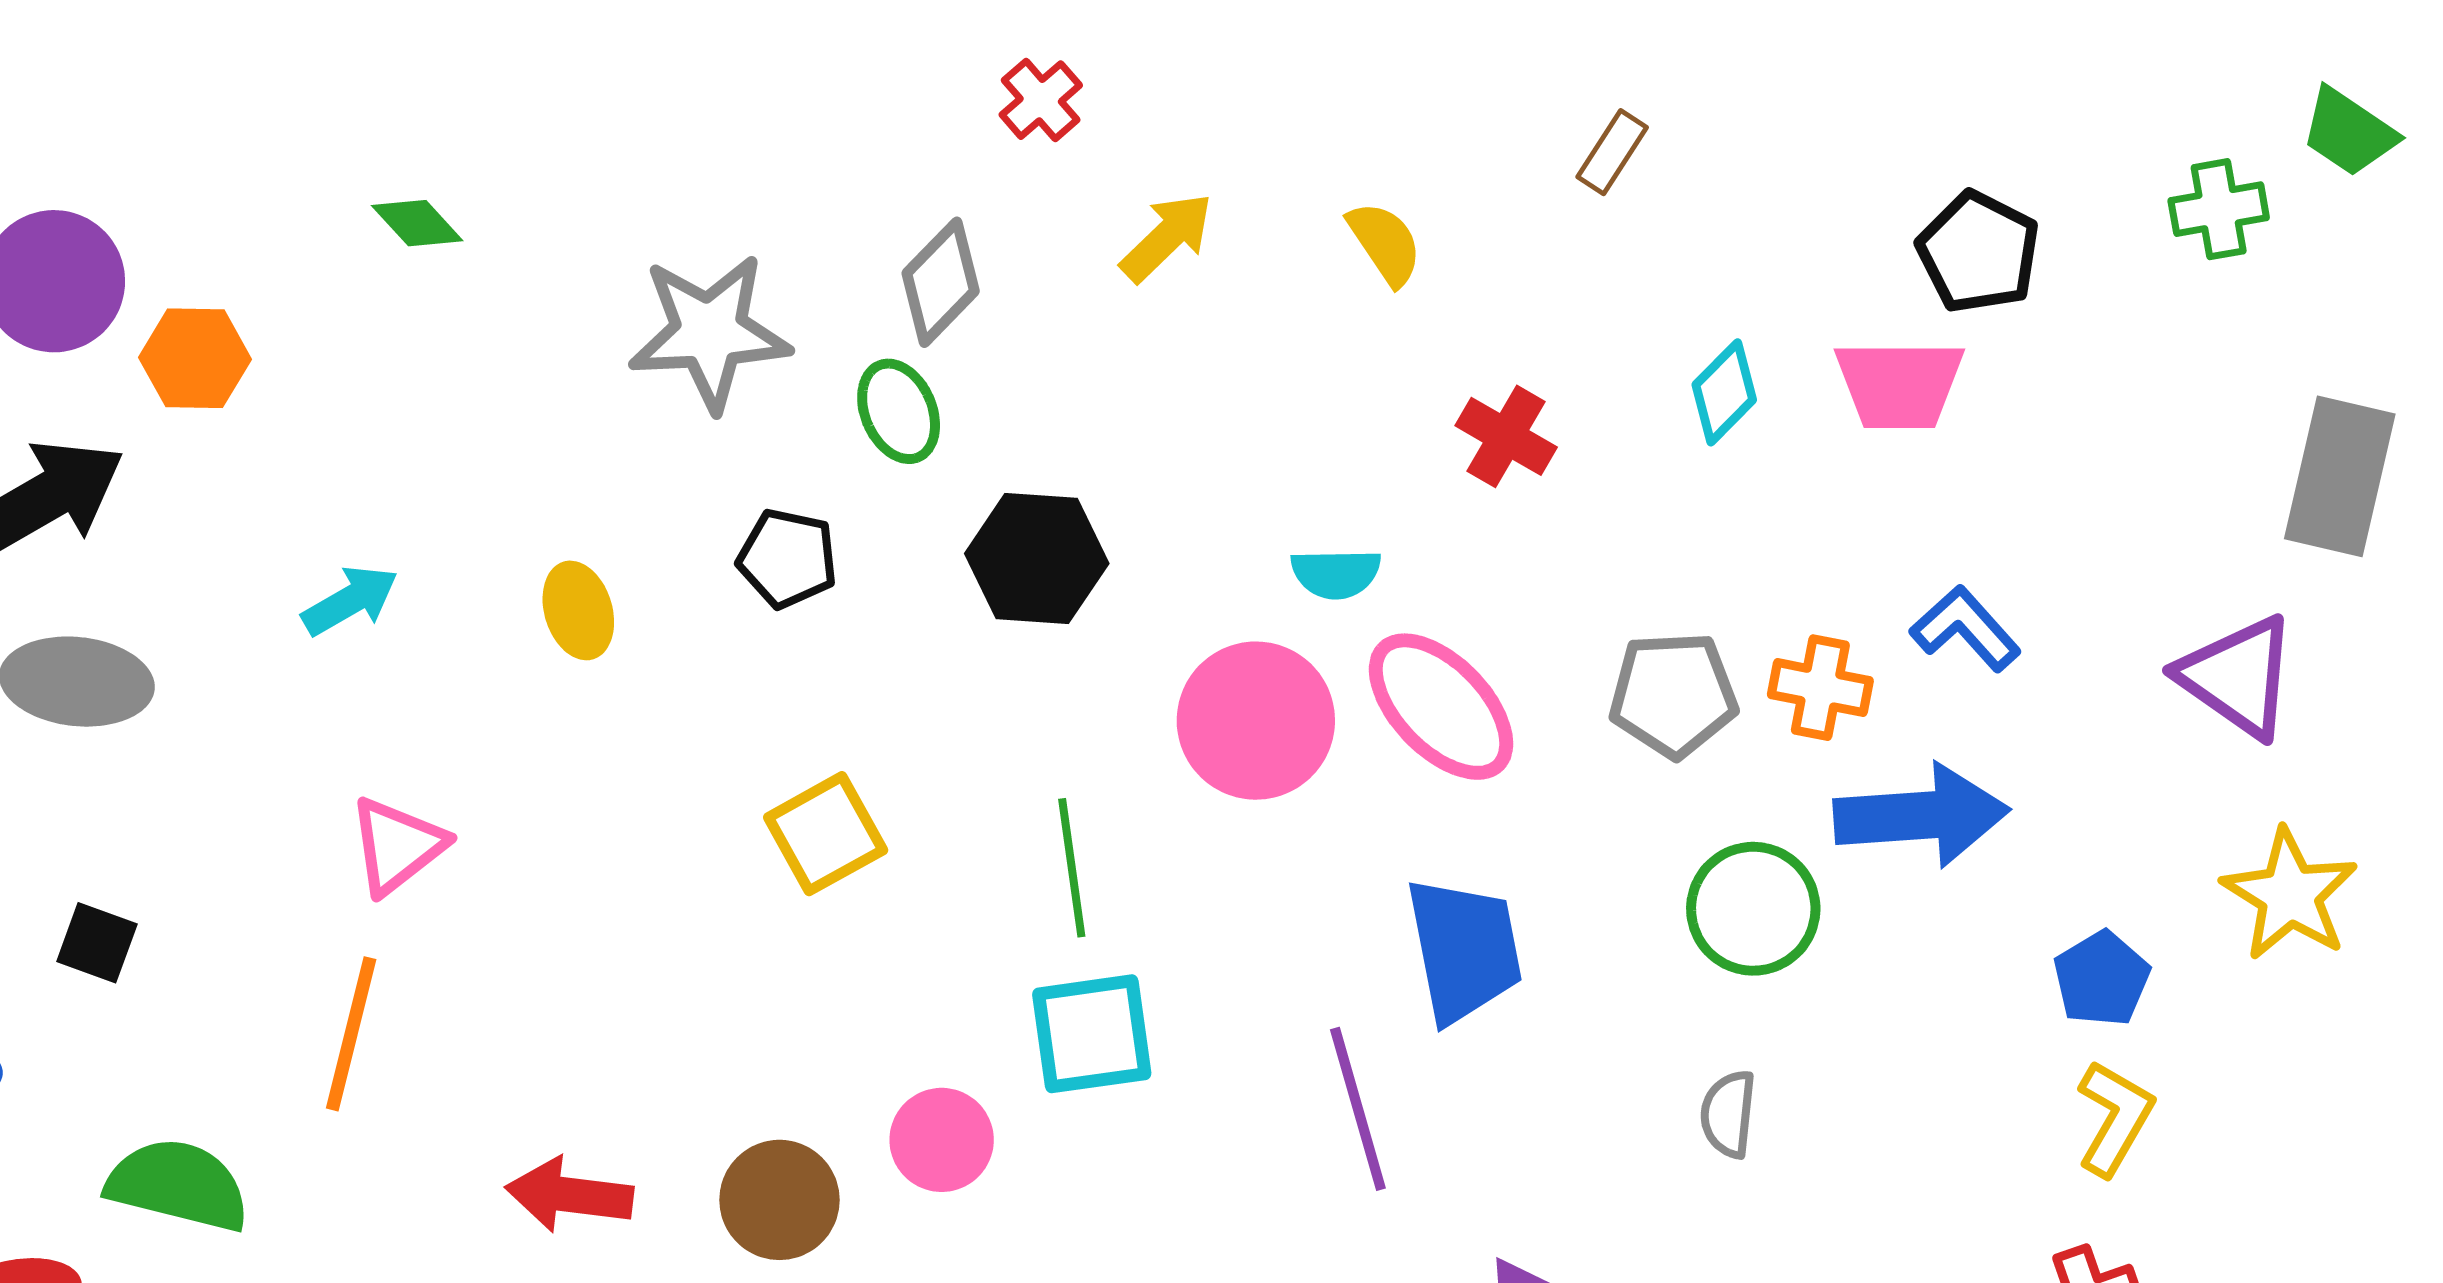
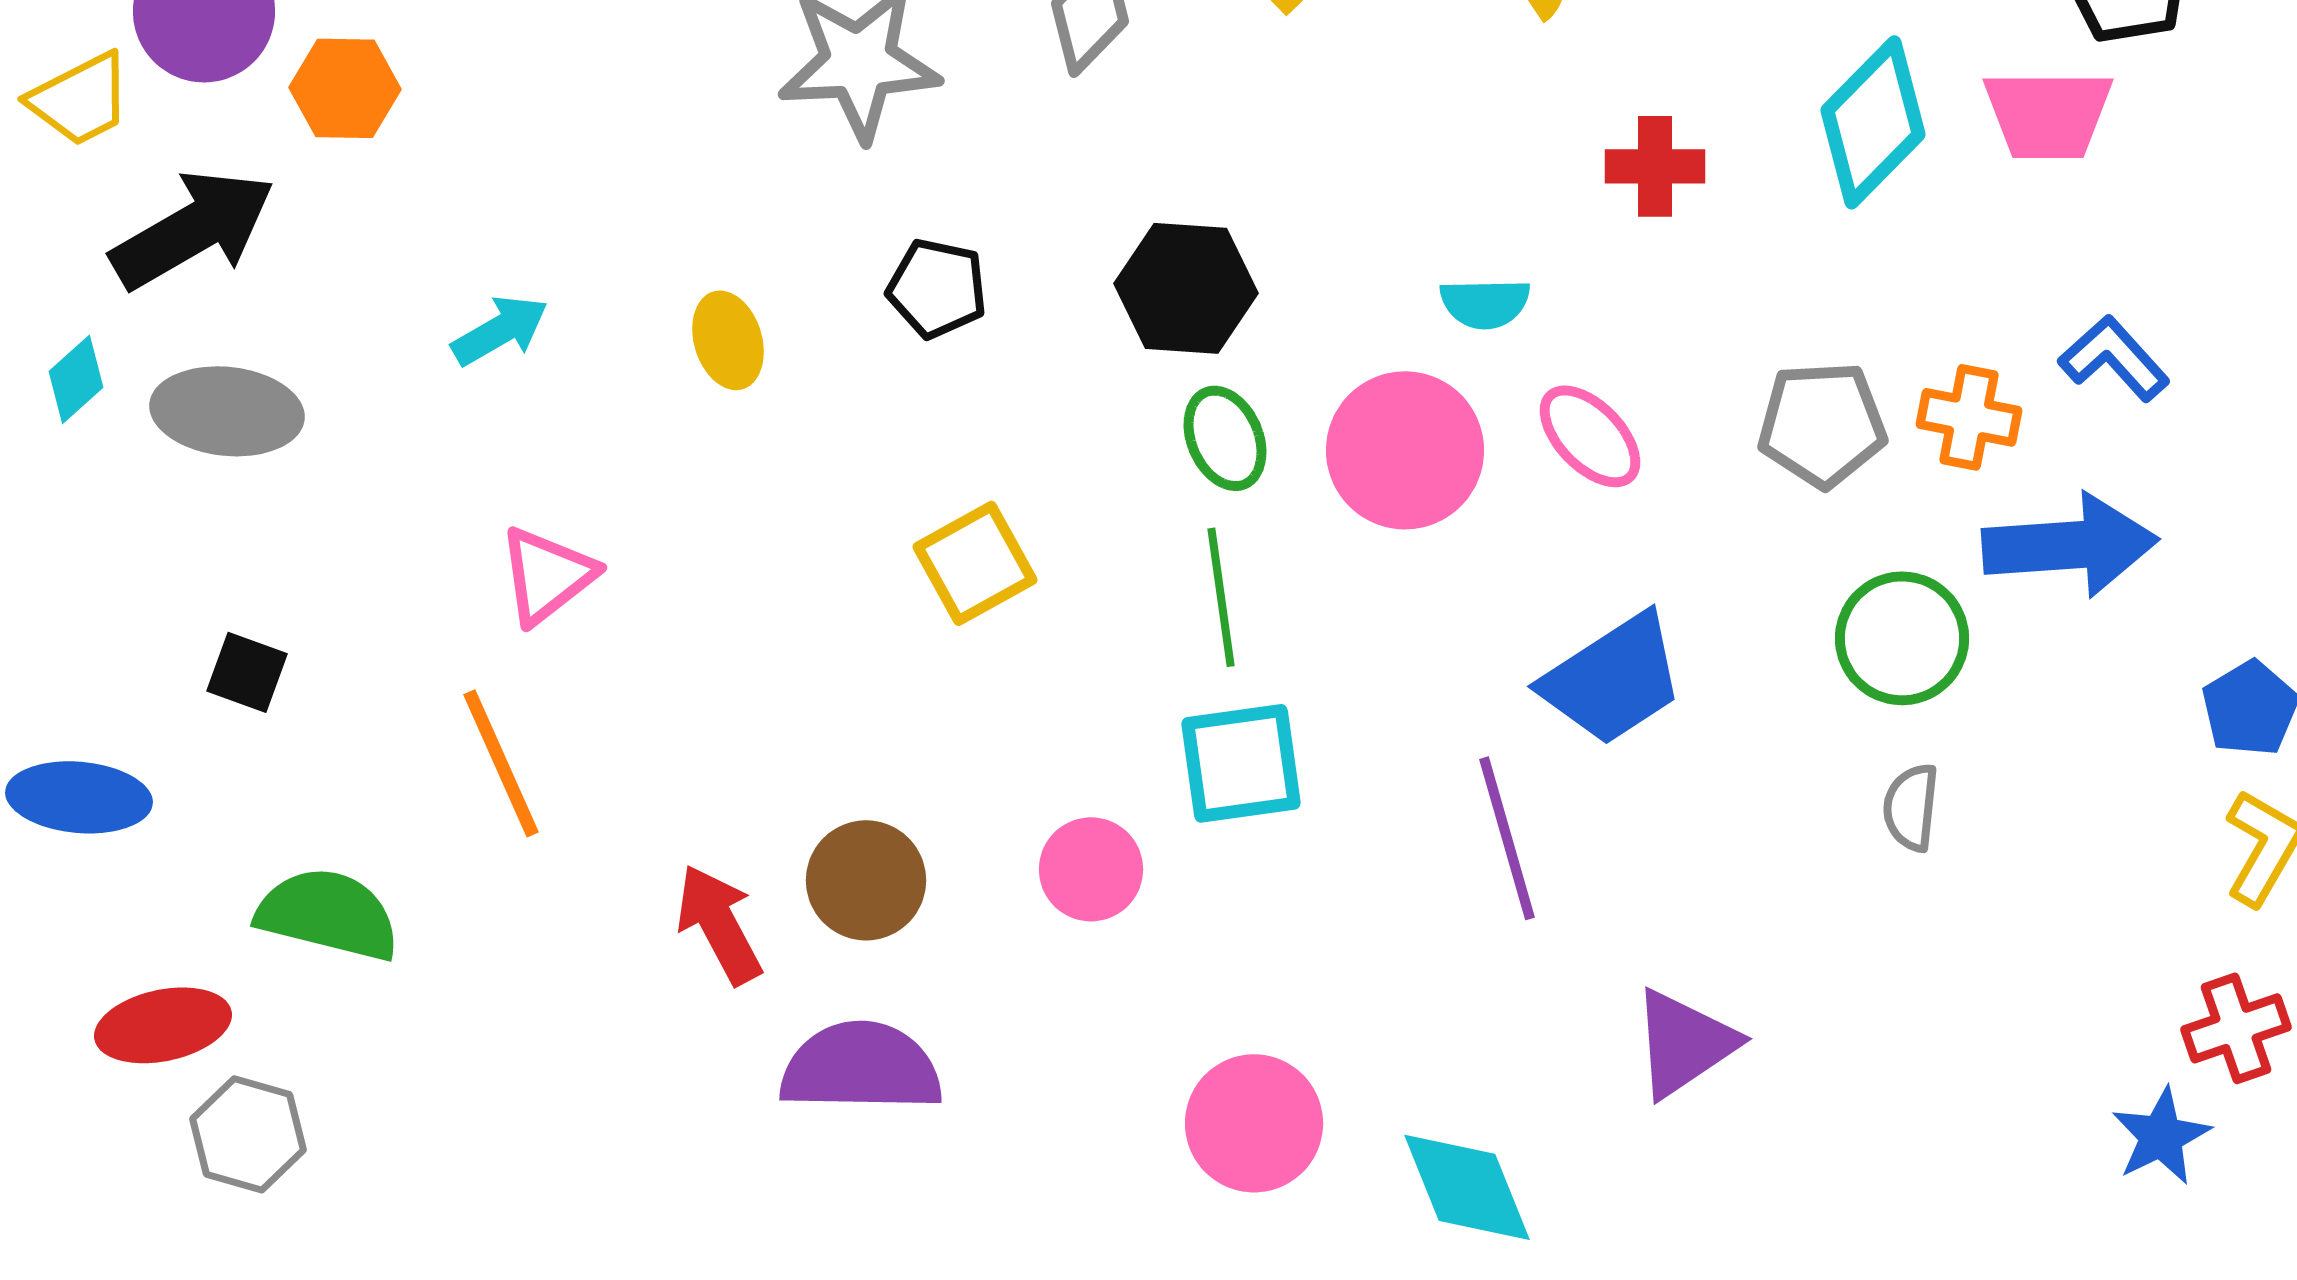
cyan diamond: (1724, 392) -> (1873, 122), size x1.6
green ellipse: (899, 411) -> (1225, 438), moved
red cross: (1506, 436) -> (1655, 166), turned -30
pink ellipse: (1441, 707) -> (1590, 436), size x0.7
blue trapezoid: (1464, 950) -> (1613, 679), turned 68
orange line: (351, 1034) -> (501, 763), turned -38
gray semicircle: (1728, 1114) -> (1911, 807), moved
red arrow: (569, 1195) -> (719, 924), turned 55
brown circle: (779, 1200) -> (866, 880), moved

